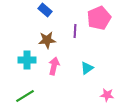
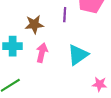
cyan triangle: (87, 68) -> (78, 55), size x1.5

